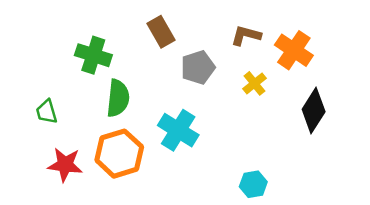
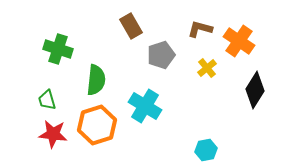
green cross: (93, 55) -> (58, 49), moved
green trapezoid: (47, 112) -> (47, 100), moved

